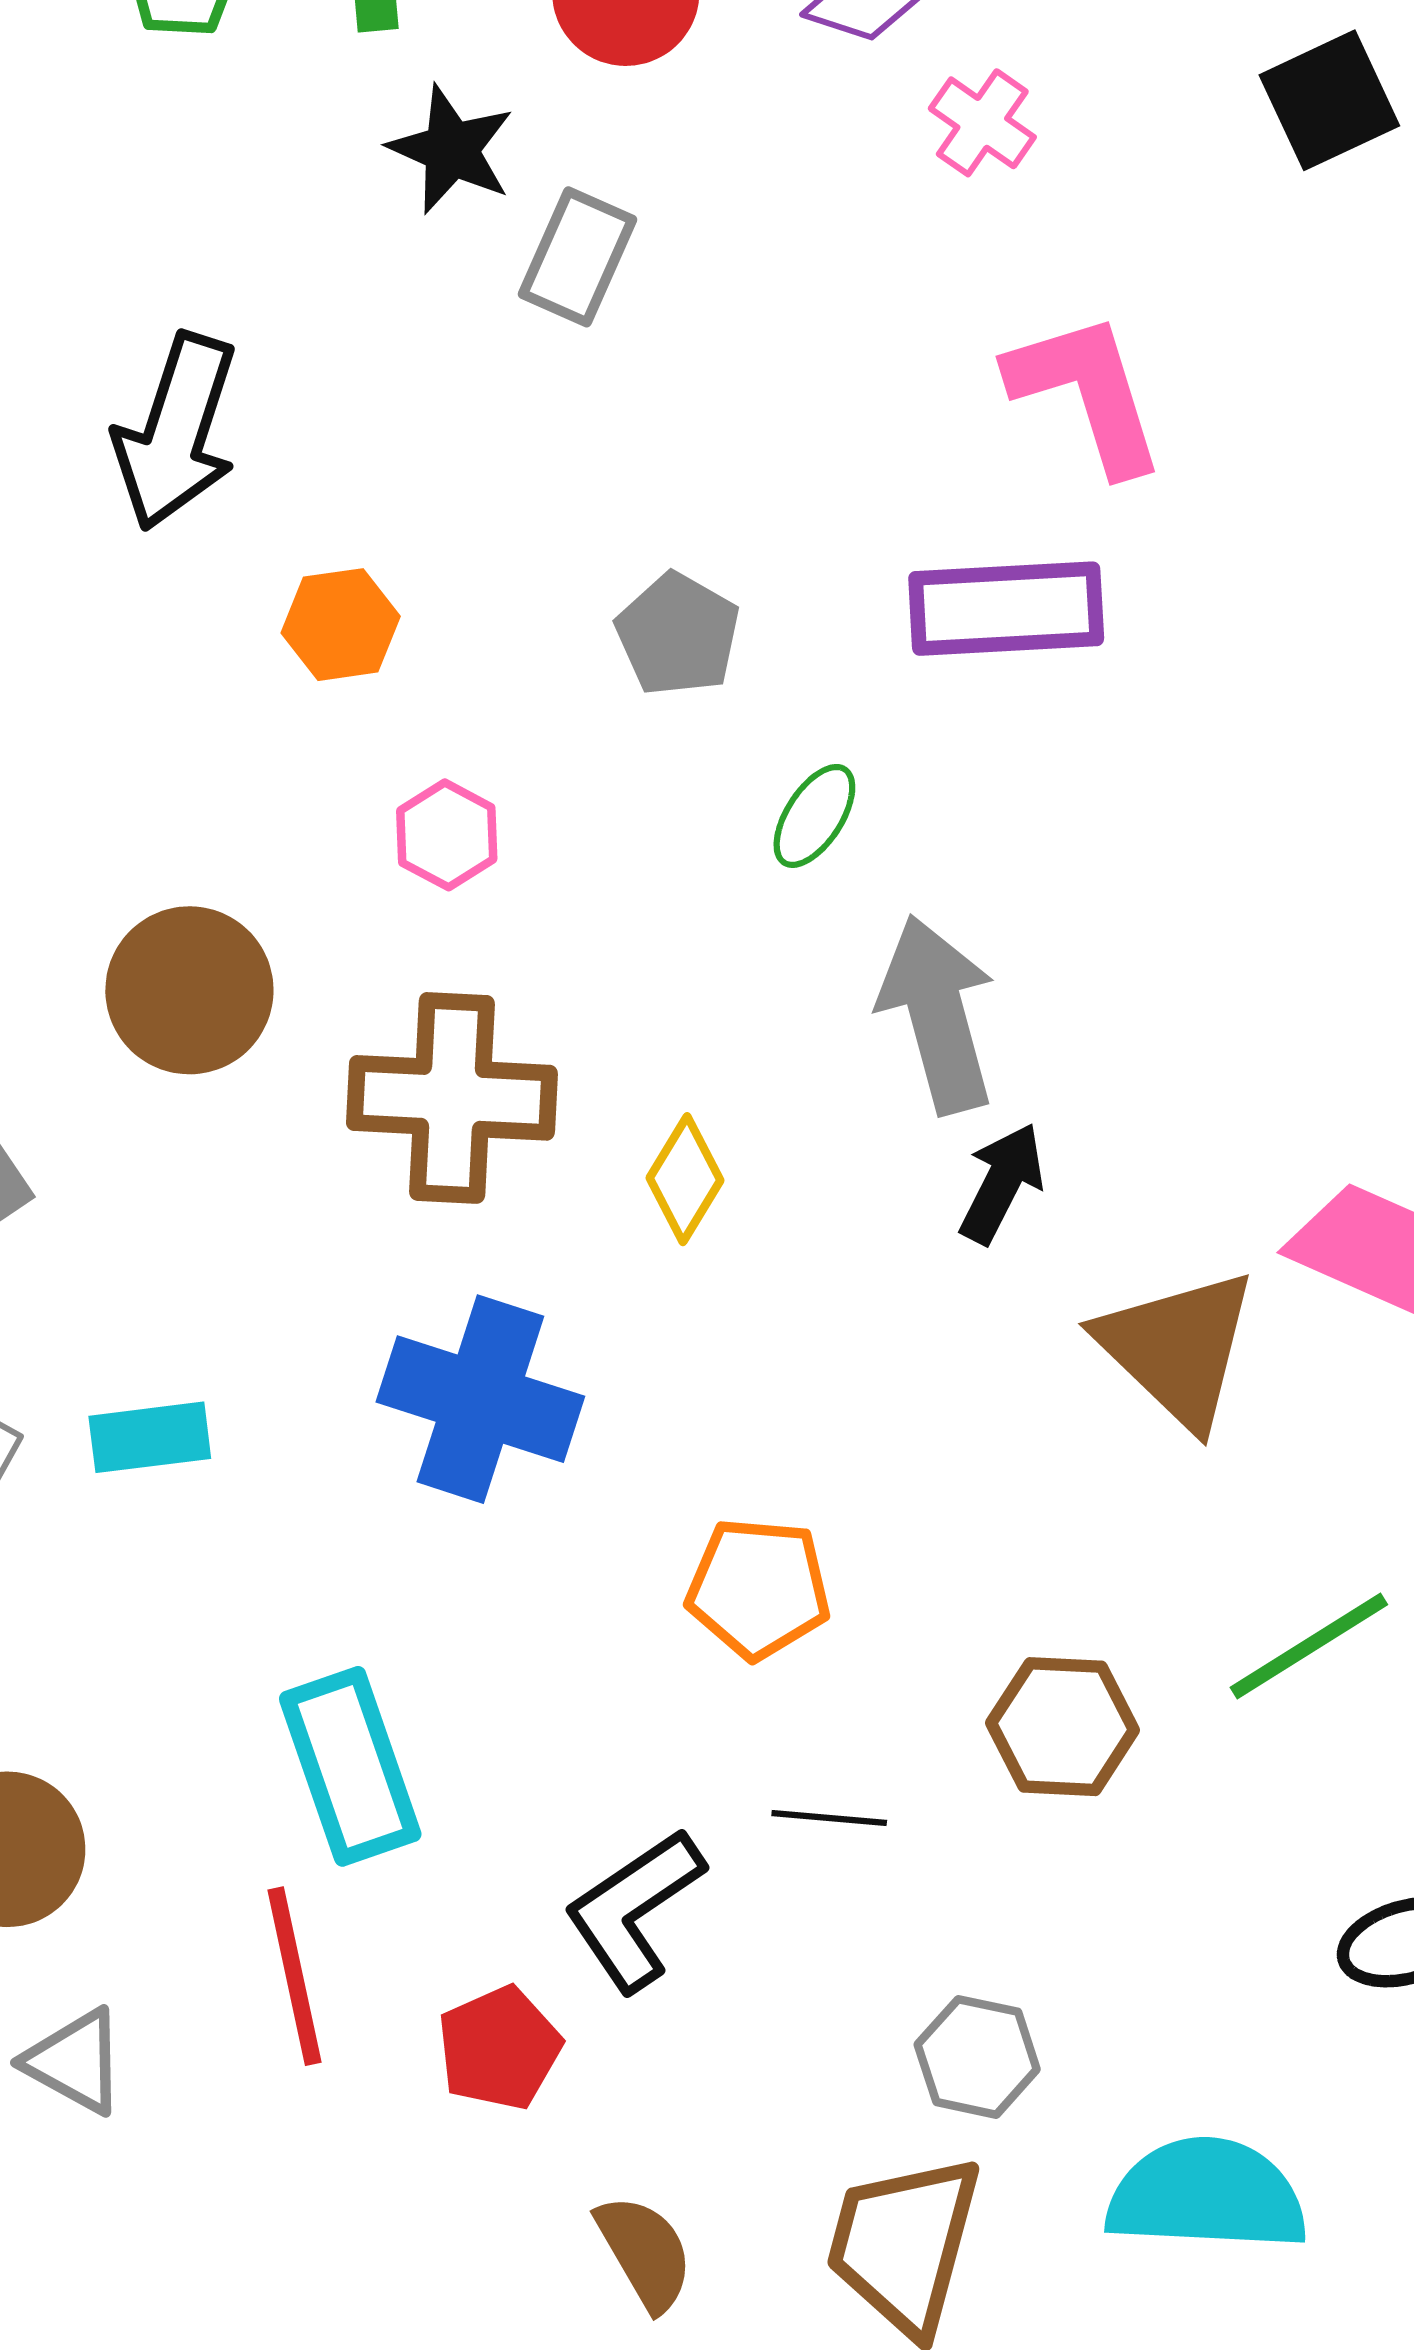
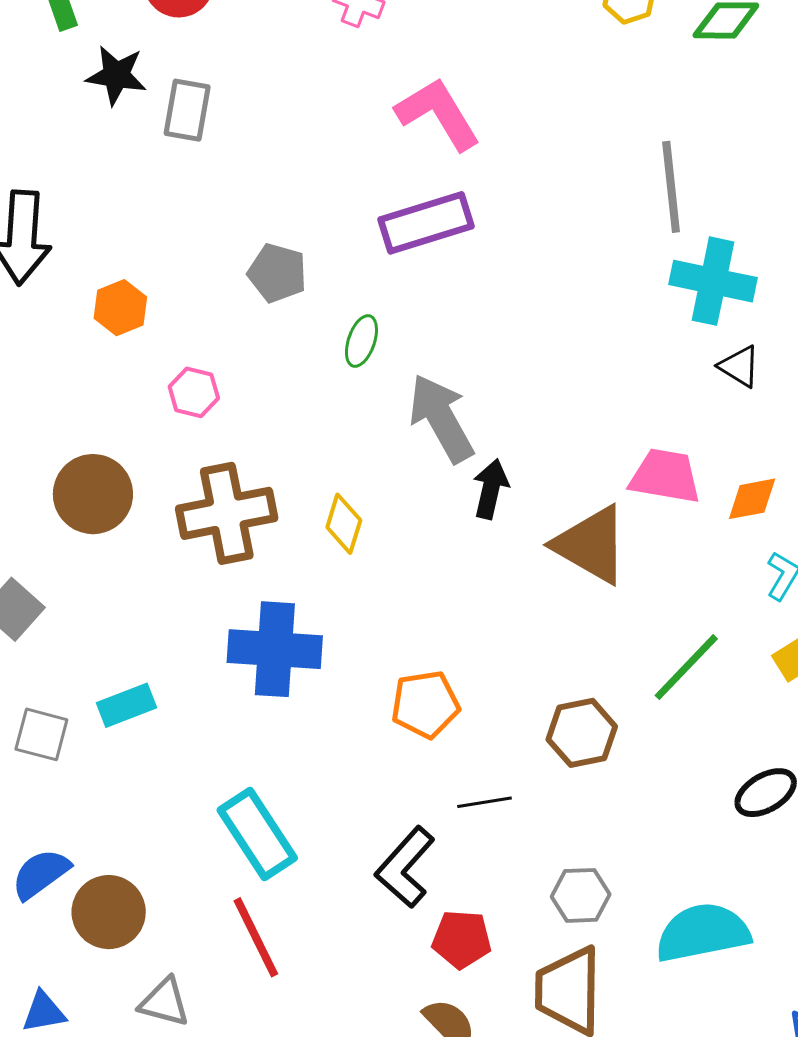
red pentagon: (499, 2048) -> (462, 939), moved, turned -30

